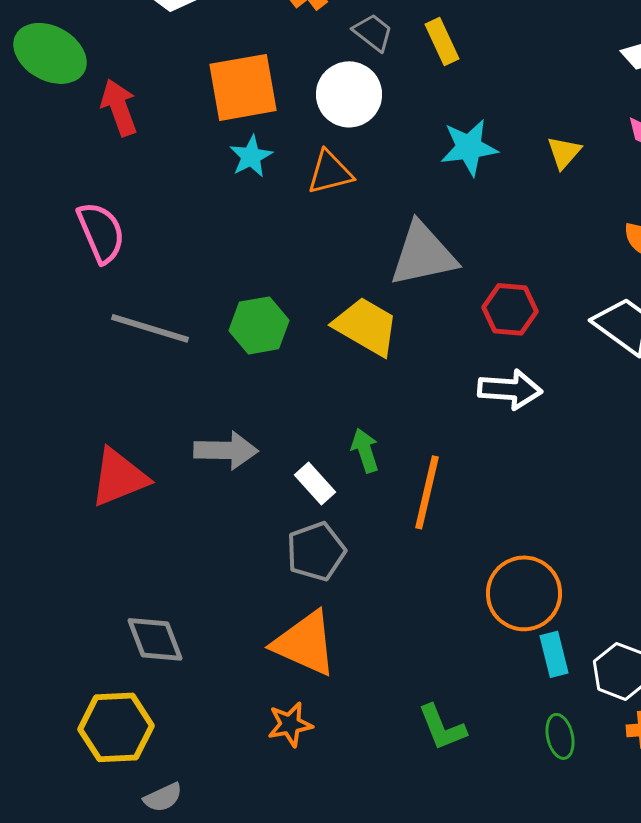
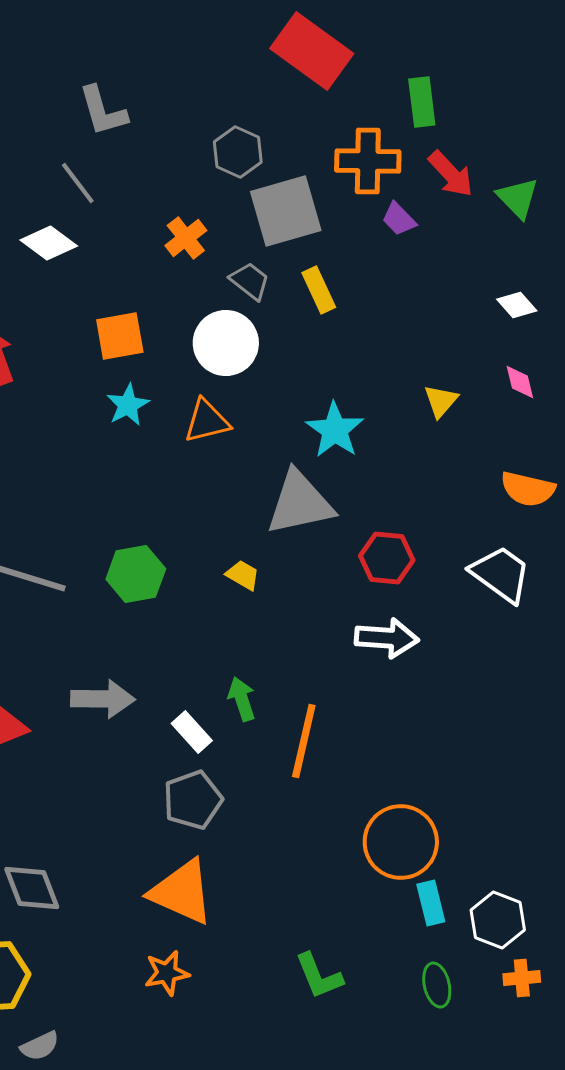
orange square: (243, 87) -> (120, 336), size x0.7
cyan star: (469, 147) -> (335, 430), moved, turned -30
yellow trapezoid: (366, 326) -> (243, 575), size x0.5

